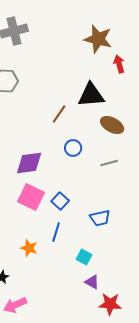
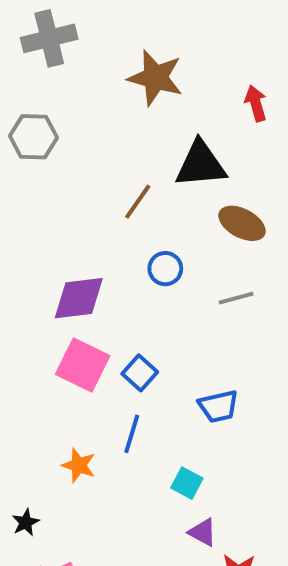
brown star: (98, 39) -> (155, 78), moved

